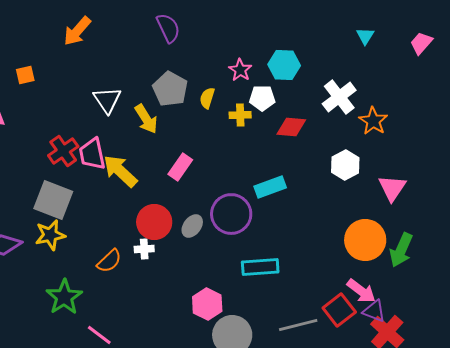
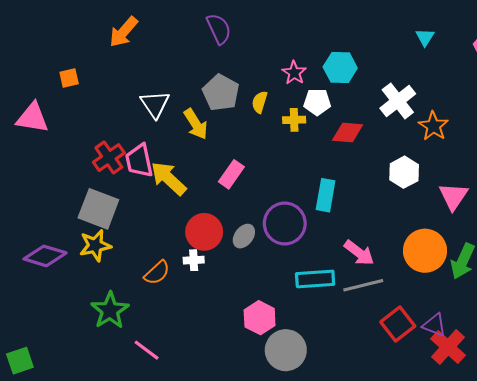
cyan rectangle: (270, 187) -> (326, 195), turned -60
pink arrow: (361, 291) -> (359, 253), moved
gray line: (298, 325) -> (363, 285), moved

